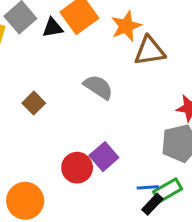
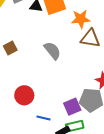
purple square: (104, 157) -> (72, 107), moved
blue line: (148, 187) -> (43, 118), moved

